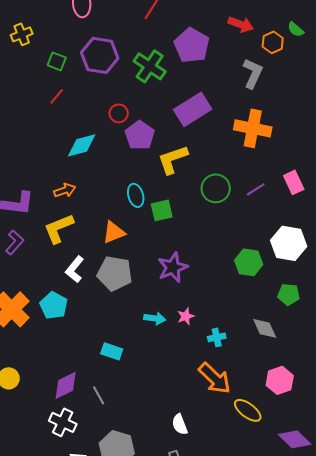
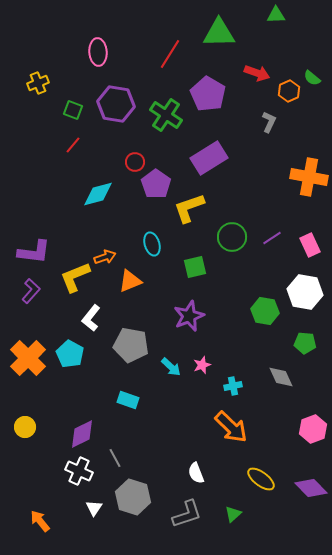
gray L-shape: (253, 73) -> (269, 122), size x0.7
orange cross: (253, 128) -> (309, 177), moved
pink rectangle: (294, 182) -> (310, 245), moved
orange arrow: (65, 190) -> (105, 257), moved
green square: (162, 210) -> (195, 267), moved
gray pentagon: (115, 273) -> (131, 345), moved
cyan arrow: (155, 318) -> (171, 367), turned 35
pink hexagon: (280, 380) -> (313, 429), moved
gray line: (99, 395) -> (115, 458), moved
yellow ellipse: (248, 410) -> (261, 479), moved

